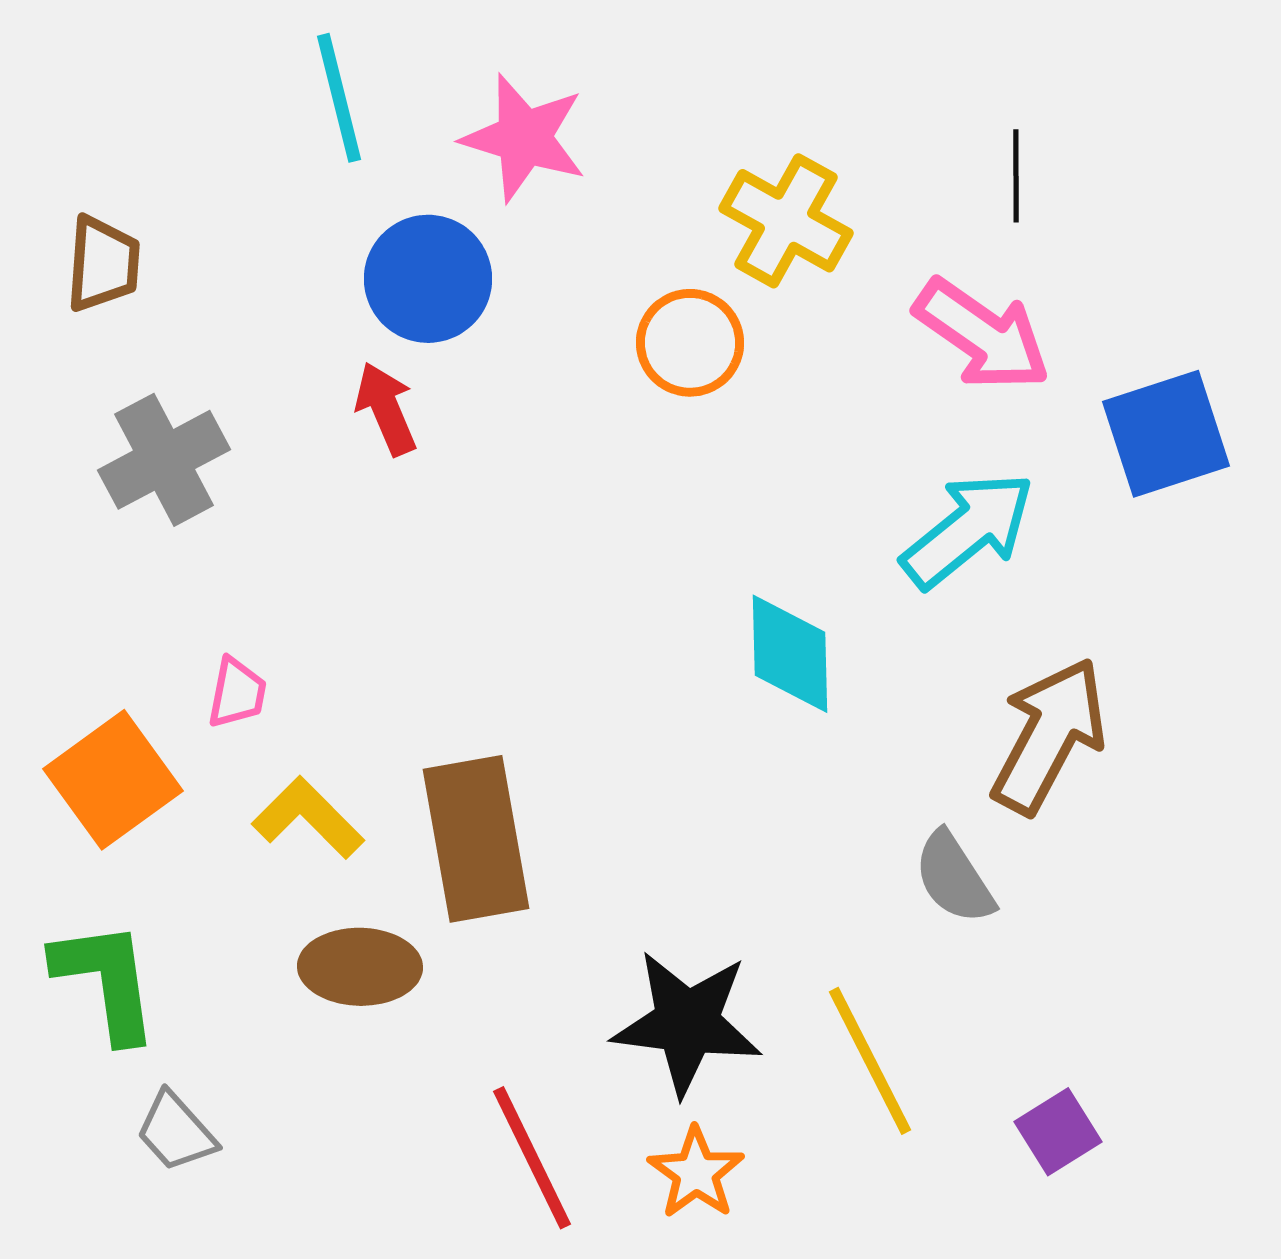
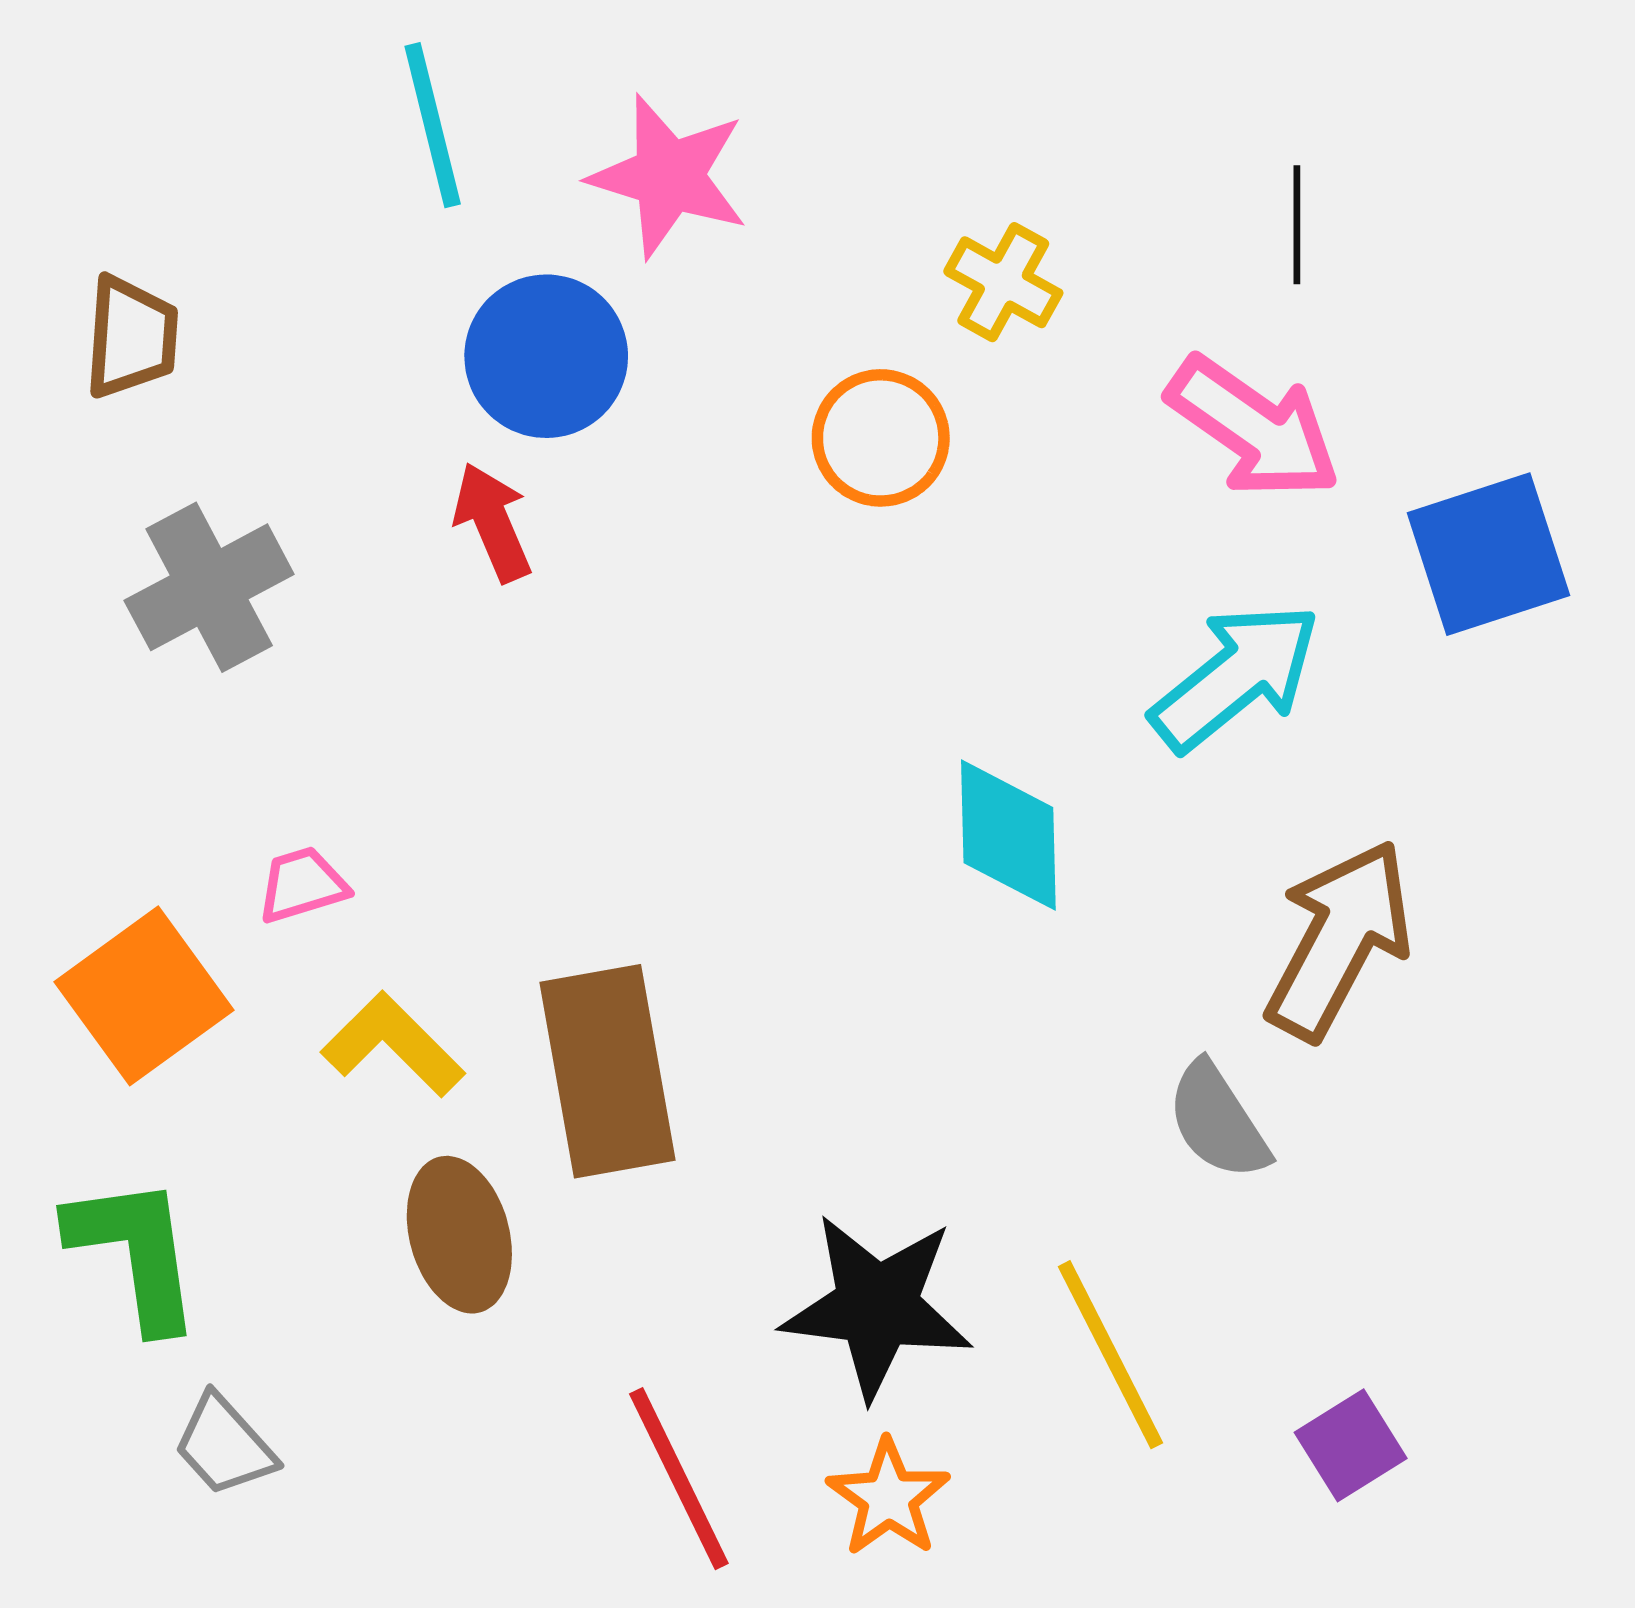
yellow cross: (786, 221) -> (1003, 282), size x0.7
pink trapezoid: (237, 693) -> (302, 885), turned -118
brown ellipse: (360, 967) -> (459, 1235), turned 74

